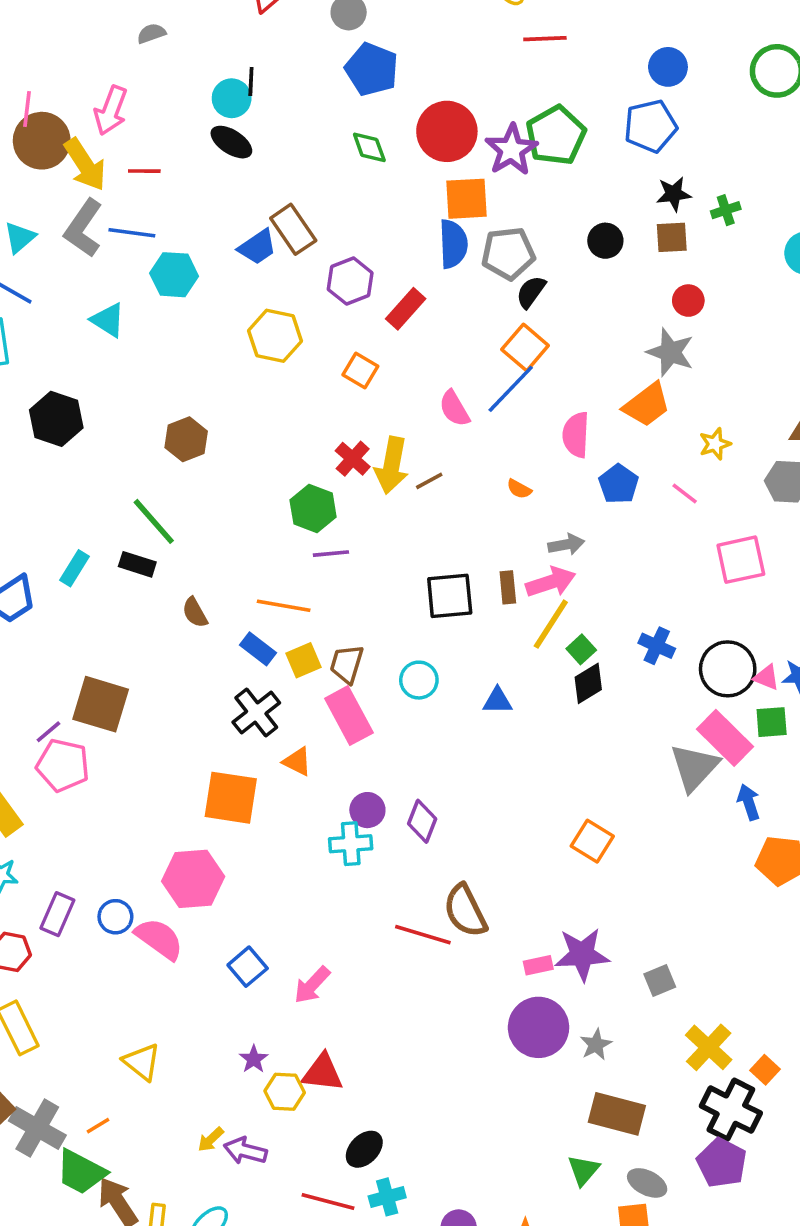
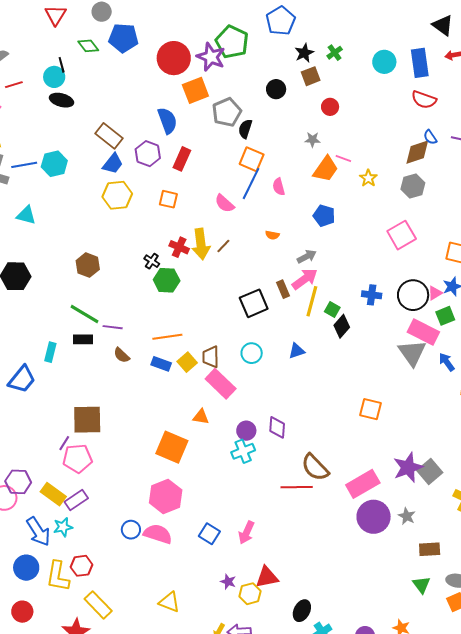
green diamond: (369, 147) -> (88, 46), moved
red line: (144, 171) -> (14, 85), moved
blue semicircle: (453, 244) -> (167, 121), moved
blue trapezoid: (257, 247) -> (113, 164), moved
cyan hexagon: (174, 275) -> (54, 164), moved
gray star: (670, 352) -> (312, 140), moved, size x0.6
pink semicircle: (576, 435) -> (279, 187), moved, size x0.7
pink line: (685, 493) -> (343, 158), moved
purple line: (331, 554) -> (113, 327), moved, turned 30
pink triangle: (766, 677) -> (435, 293), turned -35
black cross: (256, 713) -> (152, 261), moved, size x0.6
orange square: (231, 798) -> (172, 447), turned 32
purple rectangle: (57, 914) -> (76, 500), moved, turned 50
purple star: (582, 954) -> (408, 467), moved
pink rectangle: (538, 965) -> (363, 484), size x2.0
gray square: (660, 981) -> (430, 471), size x1.4
brown rectangle: (617, 1114) -> (430, 549), size x0.7

